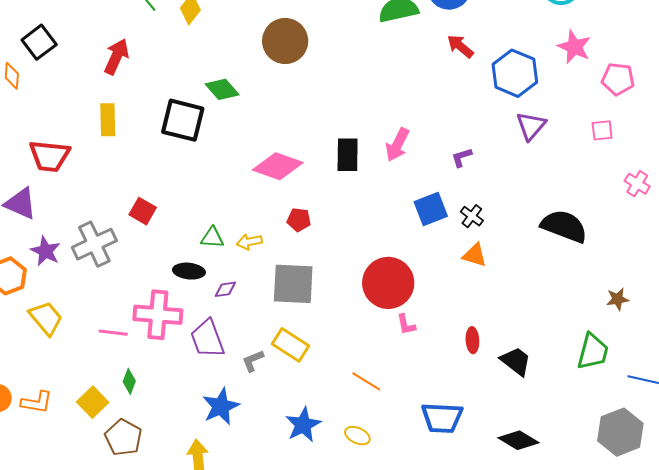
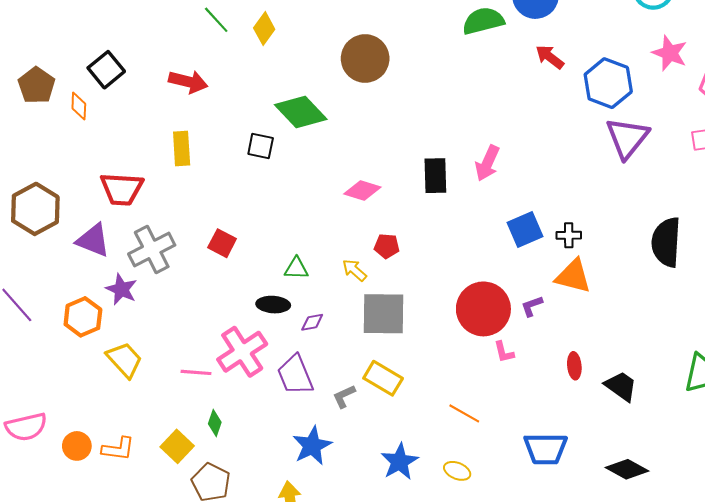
red arrow: (116, 57) -> (188, 82), turned 81
green diamond: (222, 89) -> (301, 112), size x1.4
black square: (183, 120) -> (261, 146), size x0.6
purple triangle: (531, 126) -> (627, 138), size x1.4
purple L-shape: (462, 157) -> (532, 306), moved
pink diamond: (278, 166) -> (362, 191), size x0.7
black cross: (472, 216) -> (569, 235), turned -35
black semicircle: (564, 226) -> (666, 242), turned -105
yellow arrow: (249, 242) -> (354, 270), moved, turned 55
gray cross: (94, 244) -> (152, 249), moved
orange triangle: (475, 255) -> (573, 276), size x1.4
pink cross: (158, 315) -> (242, 352), turned -36

